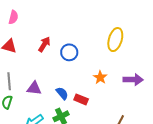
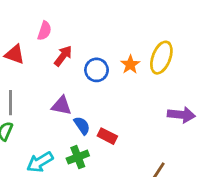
pink semicircle: (13, 17) -> (44, 31), moved
orange star: (100, 77) -> (130, 65), moved
purple triangle: (34, 88) -> (61, 106), moved

